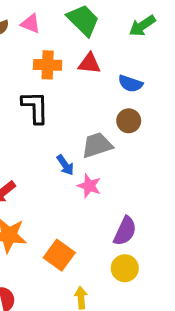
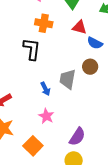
red triangle: (89, 63) -> (79, 27), moved
gray trapezoid: (97, 145) -> (68, 79), turned -70
pink star: (89, 186) -> (46, 116), moved

